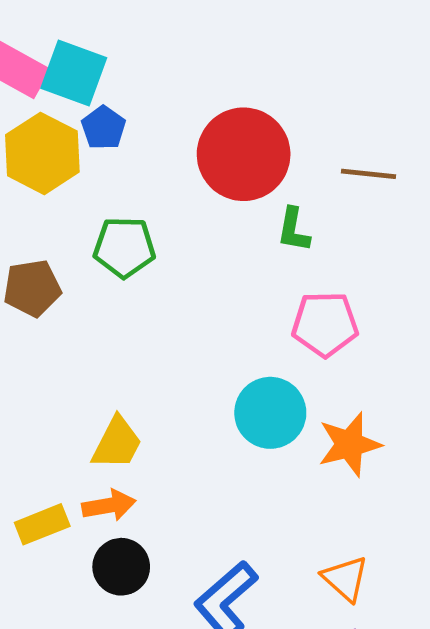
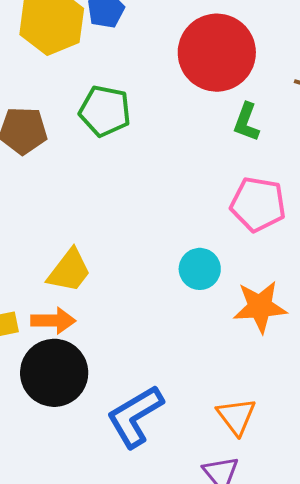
cyan circle: (270, 413) -> (200, 269), size x0.7
black circle: (121, 567) -> (54, 373), size x1.4

